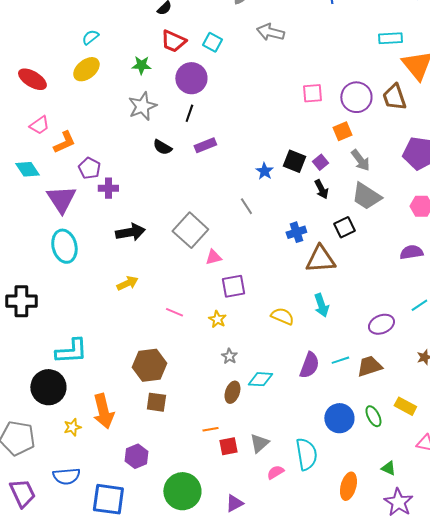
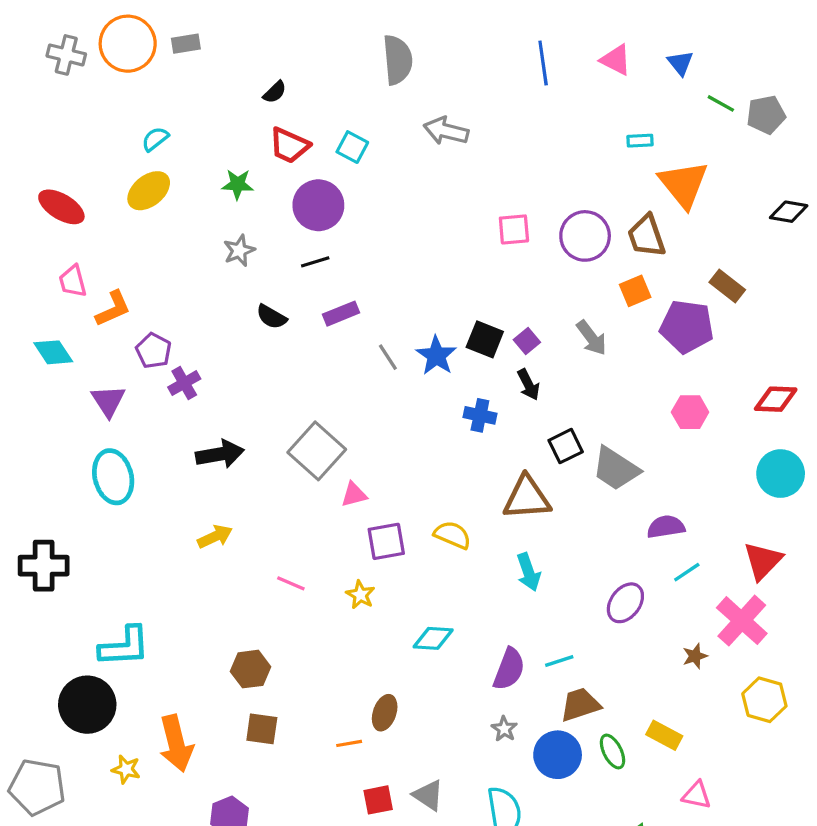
cyan rectangle: (390, 38) -> (640, 141), size x0.7
gray star: (142, 106) -> (239, 251), size x0.7
black line: (189, 113) -> (315, 262), turned 54
pink trapezoid: (39, 125) -> (73, 281), turned 110
orange square: (342, 131) -> (635, 291), moved
blue star: (264, 171) -> (436, 356), size x1.4
purple cross: (108, 188) -> (184, 383), turned -30
gray trapezoid: (366, 196) -> (616, 469), moved
purple triangle: (61, 199) -> (108, 401), size x0.7
gray line: (246, 206) -> (388, 357), moved
blue cross: (296, 232) -> (480, 415), moved, turned 30
purple semicircle: (411, 252) -> (666, 527), moved
yellow semicircle: (282, 316) -> (453, 535), moved
purple ellipse: (381, 324) -> (625, 603), turned -30
gray star: (229, 356) -> (504, 729), moved
brown hexagon: (149, 365) -> (250, 669), size x0.7
brown trapezoid: (369, 366) -> (580, 705), moved
cyan diamond: (260, 379) -> (433, 638), moved
yellow star: (72, 427) -> (126, 769), turned 30
orange line: (210, 429) -> (349, 743), moved
gray triangle: (259, 443) -> (428, 795), turned -45

